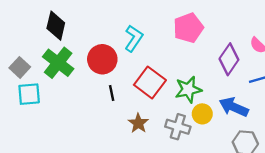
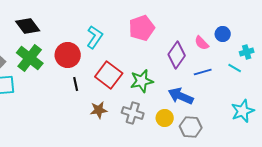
black diamond: (56, 26) -> (28, 26), turned -50
yellow circle: (202, 114) -> (165, 118), moved
brown star: (138, 123) -> (99, 110), turned 30

